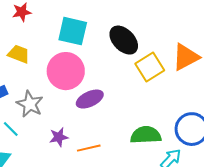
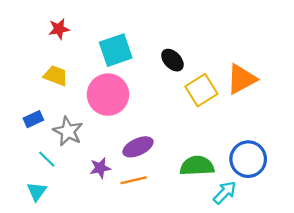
cyan square: (73, 31) -> (116, 50), turned -32
black ellipse: (124, 40) -> (172, 60), size x0.7
purple ellipse: (90, 99) -> (138, 147), moved

